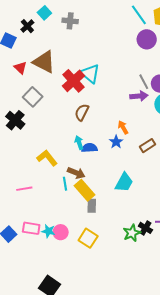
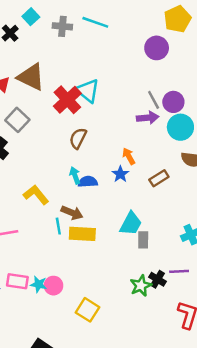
cyan line: (139, 15) -> (95, 22), moved, turned -35
yellow rectangle: (85, 190) -> (82, 234), turned -45
gray rectangle: (92, 206) -> (143, 240), moved
yellow square: (88, 238) -> (87, 310), moved

